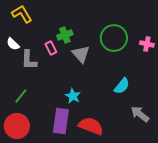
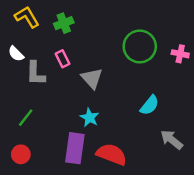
green cross: (65, 35) -> (64, 23), moved
gray triangle: (81, 54) -> (92, 78), moved
red circle: (17, 126) -> (21, 154), size x0.6

